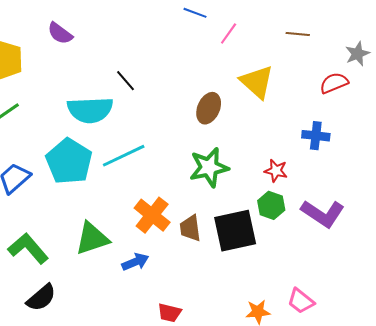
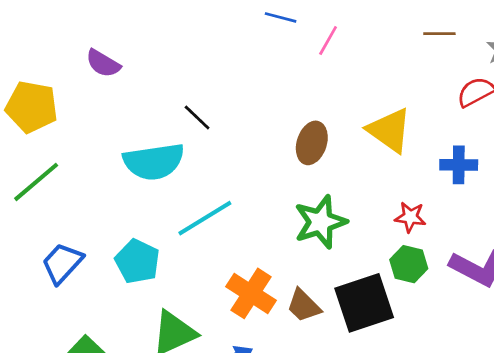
brown line: (298, 34) -> (439, 34), moved
yellow triangle: (257, 82) -> (389, 130), moved
cyan pentagon: (69, 161) -> (137, 261), moved, size x0.7
brown trapezoid: (190, 228) -> (304, 306), turned -32

